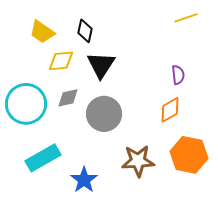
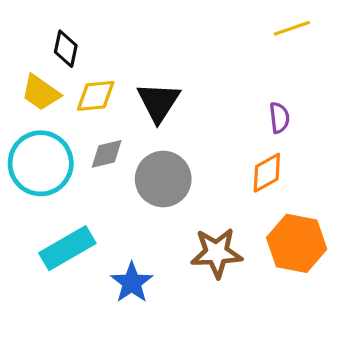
black diamond: (85, 31) -> (66, 49), moved
yellow trapezoid: (42, 32) -> (41, 93), moved

